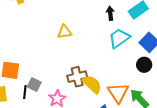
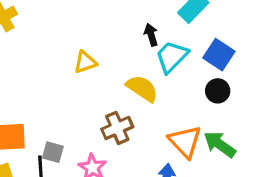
black arrow: (110, 13) -> (151, 35), moved
yellow semicircle: (92, 84) -> (142, 88), moved

